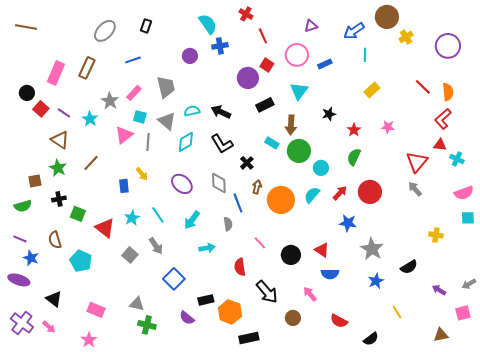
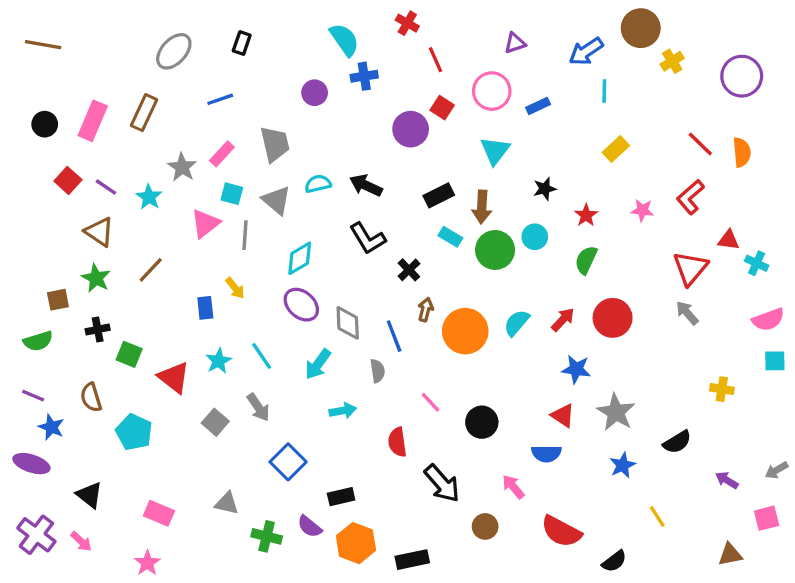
black circle: (27, 93) -> (45, 124), moved
black rectangle: (265, 105) -> (439, 195), moved
red L-shape: (443, 119) -> (690, 197), moved
cyan diamond: (186, 142) -> (300, 258), moved
cyan circle: (321, 168) -> (535, 237), moved
gray diamond: (219, 183) -> (348, 323), moved
red triangle: (322, 250) -> (563, 416), moved
orange hexagon: (230, 312) -> (356, 543), moved
red semicircle: (339, 321) -> (561, 531), size x1.4
green cross: (147, 325) -> (267, 536), moved

